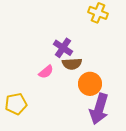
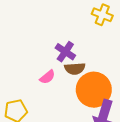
orange circle: (90, 84) -> (94, 90), size x1.4

